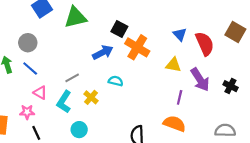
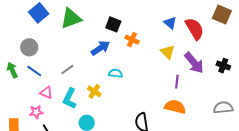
orange cross: (137, 47) -> (132, 40), size x0.6
yellow triangle: (173, 65) -> (168, 52), turned 42
gray line: (72, 78) -> (67, 70), moved

